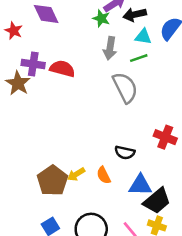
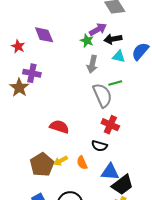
green line: (139, 58) -> (115, 83), moved
red semicircle: (62, 69) -> (59, 127), moved
red cross: (165, 137) -> (110, 125), moved

